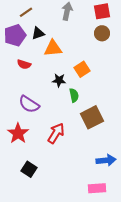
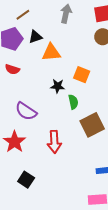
red semicircle: (24, 64) -> (12, 69), moved
orange square: (82, 69) -> (82, 75), turned -35
red arrow: (56, 133) -> (54, 142), turned 145

